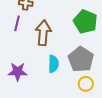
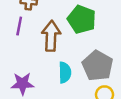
green pentagon: (85, 22) -> (82, 19), moved

